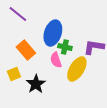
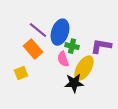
purple line: (18, 14) -> (38, 30), moved
black star: (36, 84) -> (74, 83), moved, turned 30

